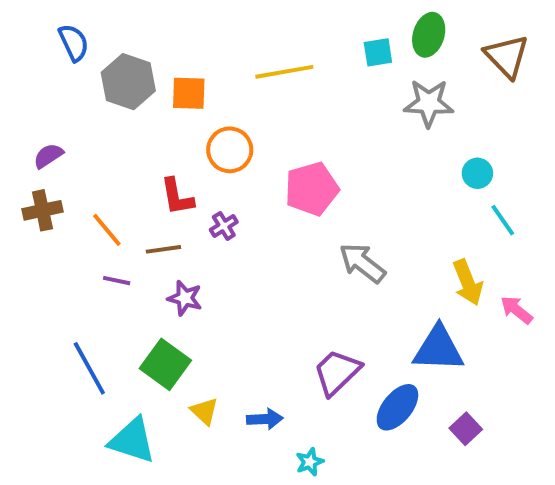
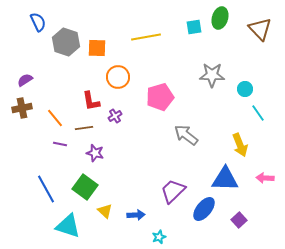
gray star: (429, 103) -> (212, 75), moved
pink arrow: (516, 310) -> (265, 178), moved, turned -36

